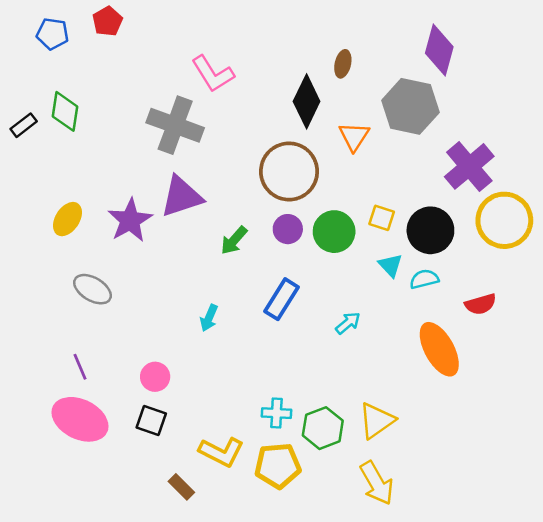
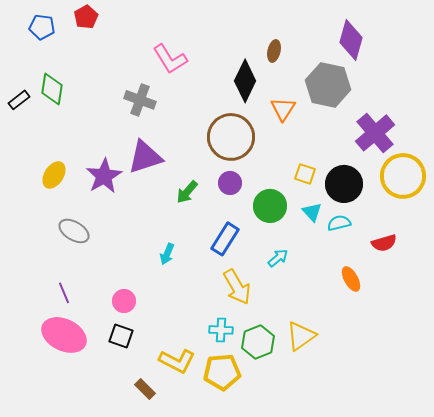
gray cross: (175, 125) -> (140, 100), size x0.7
green circle: (334, 232) -> (270, 206), moved
orange ellipse: (439, 349) -> (351, 279), size x0.6
yellow arrow: (377, 483) -> (237, 287), moved

